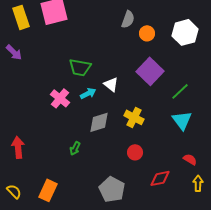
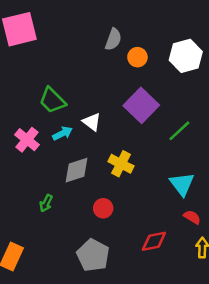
green trapezoid: (80, 67) -> (52, 100), turned 35
cyan triangle: (182, 120) -> (182, 184), moved
red circle: (135, 152) -> (103, 208), moved

